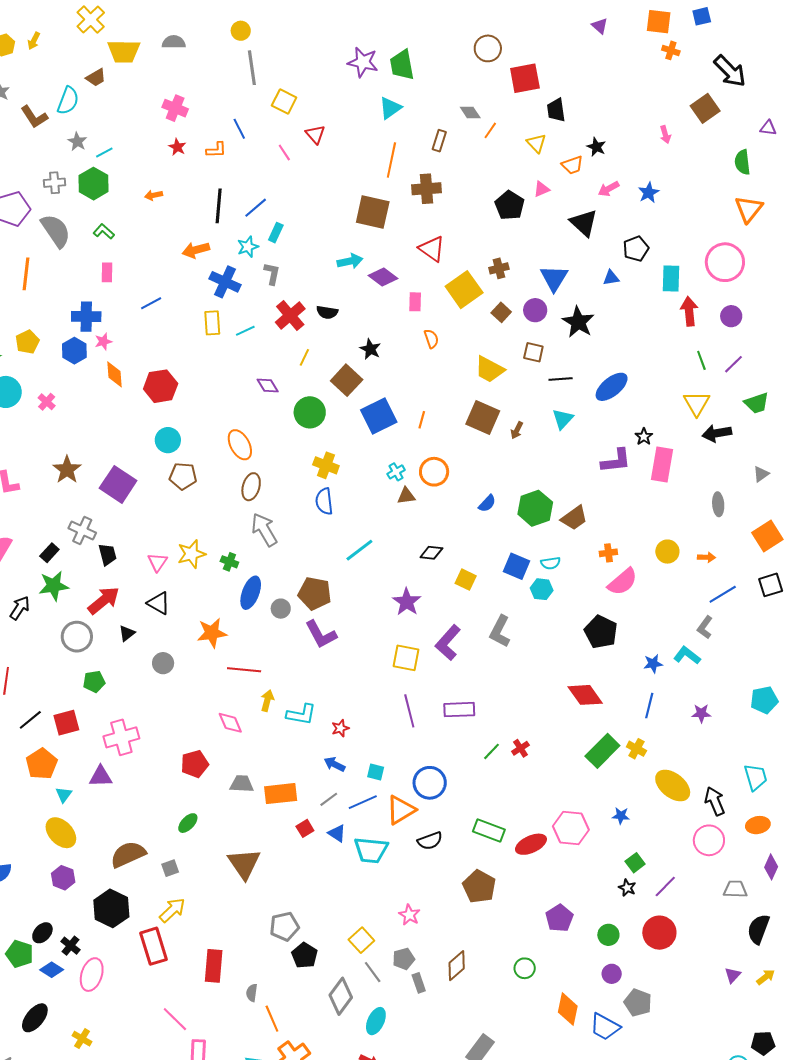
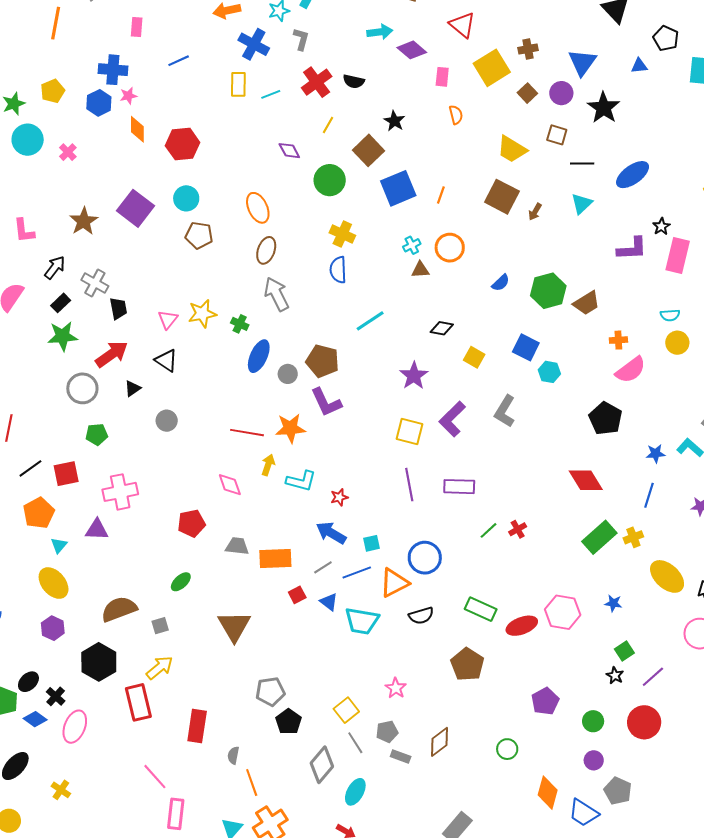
black pentagon: (636, 249) -> (666, 38), turned -30
purple square: (118, 484) -> (136, 208), moved
cyan semicircle: (551, 563) -> (670, 315), moved
black arrow: (20, 608) -> (55, 268), moved
orange star: (212, 633) -> (290, 428), moved
yellow cross: (636, 749) -> (633, 537), turned 36
blue arrow: (335, 764) -> (331, 533), size x1.4
cyan square: (376, 772) -> (372, 543), turned -30
gray rectangle: (419, 983) -> (401, 757), turned -54

